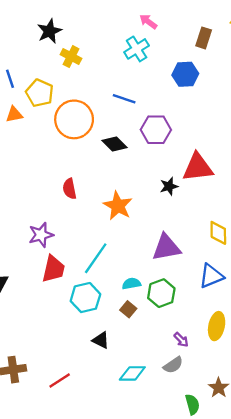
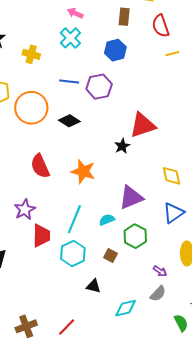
yellow cross: (71, 57) -> (31, 54), moved
purple hexagon: (156, 130) -> (99, 87), moved
red semicircle: (70, 189) -> (40, 166), size x1.4
cyan semicircle: (131, 284) -> (107, 220), moved

